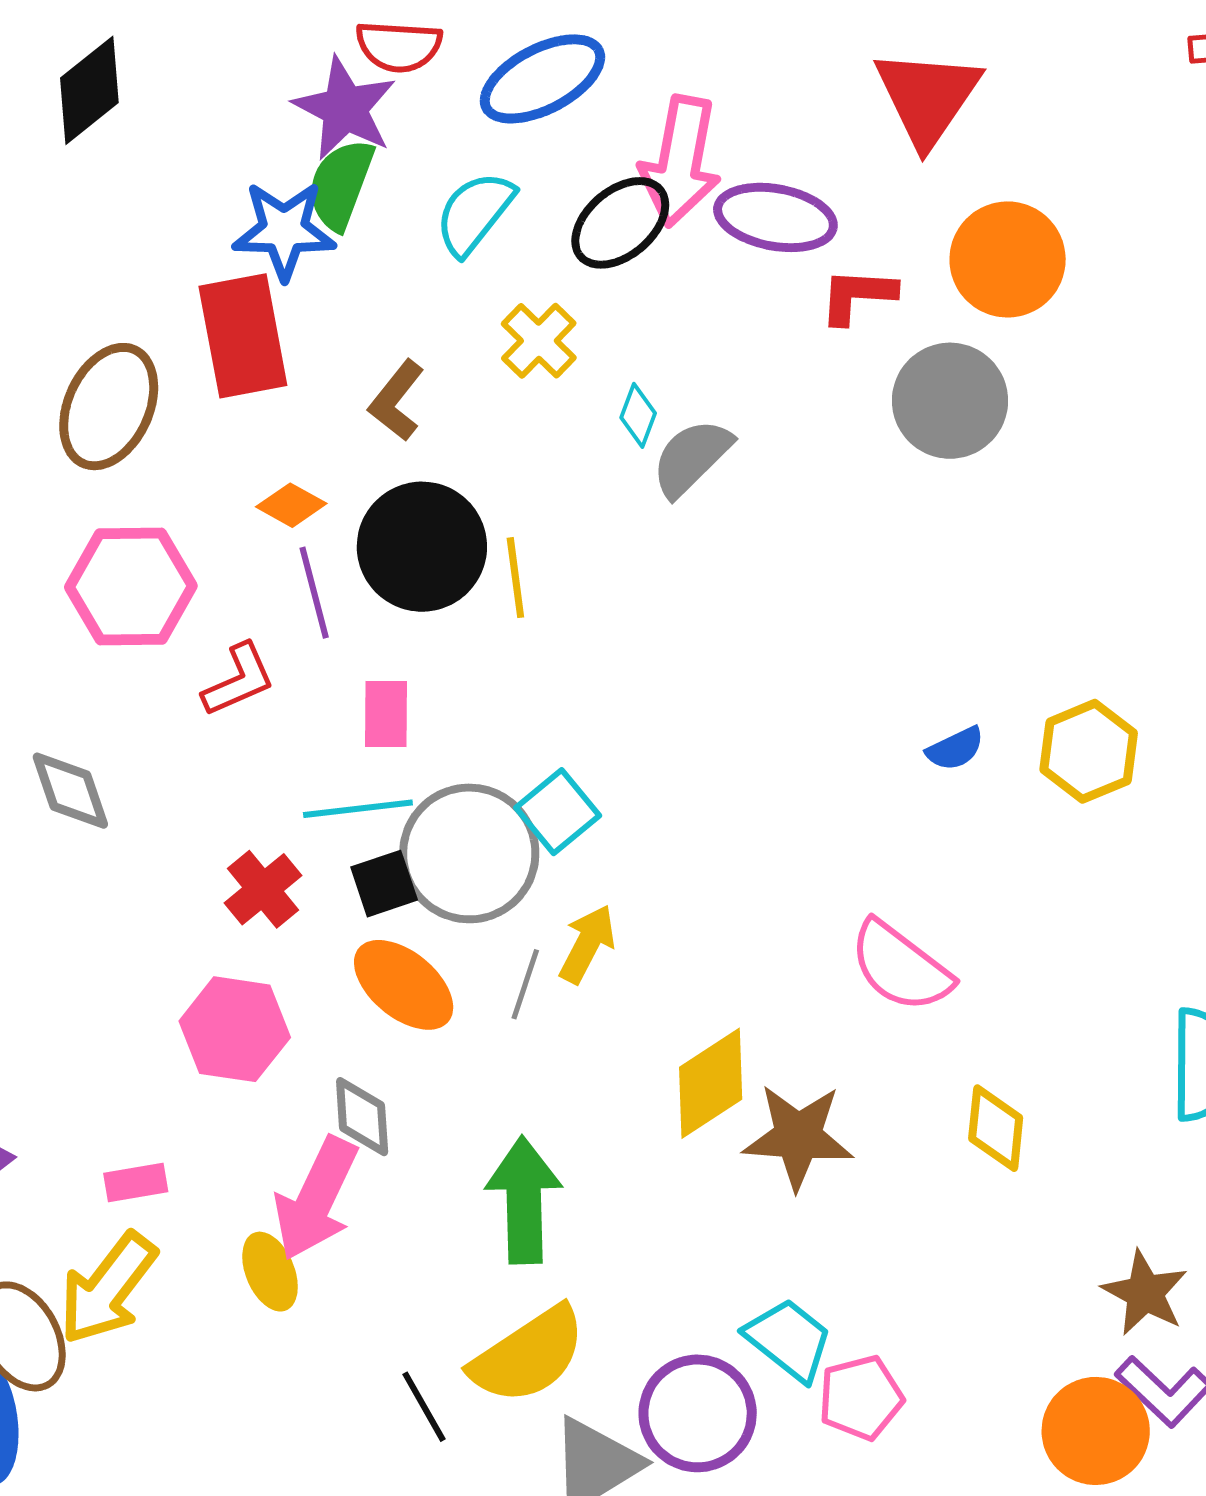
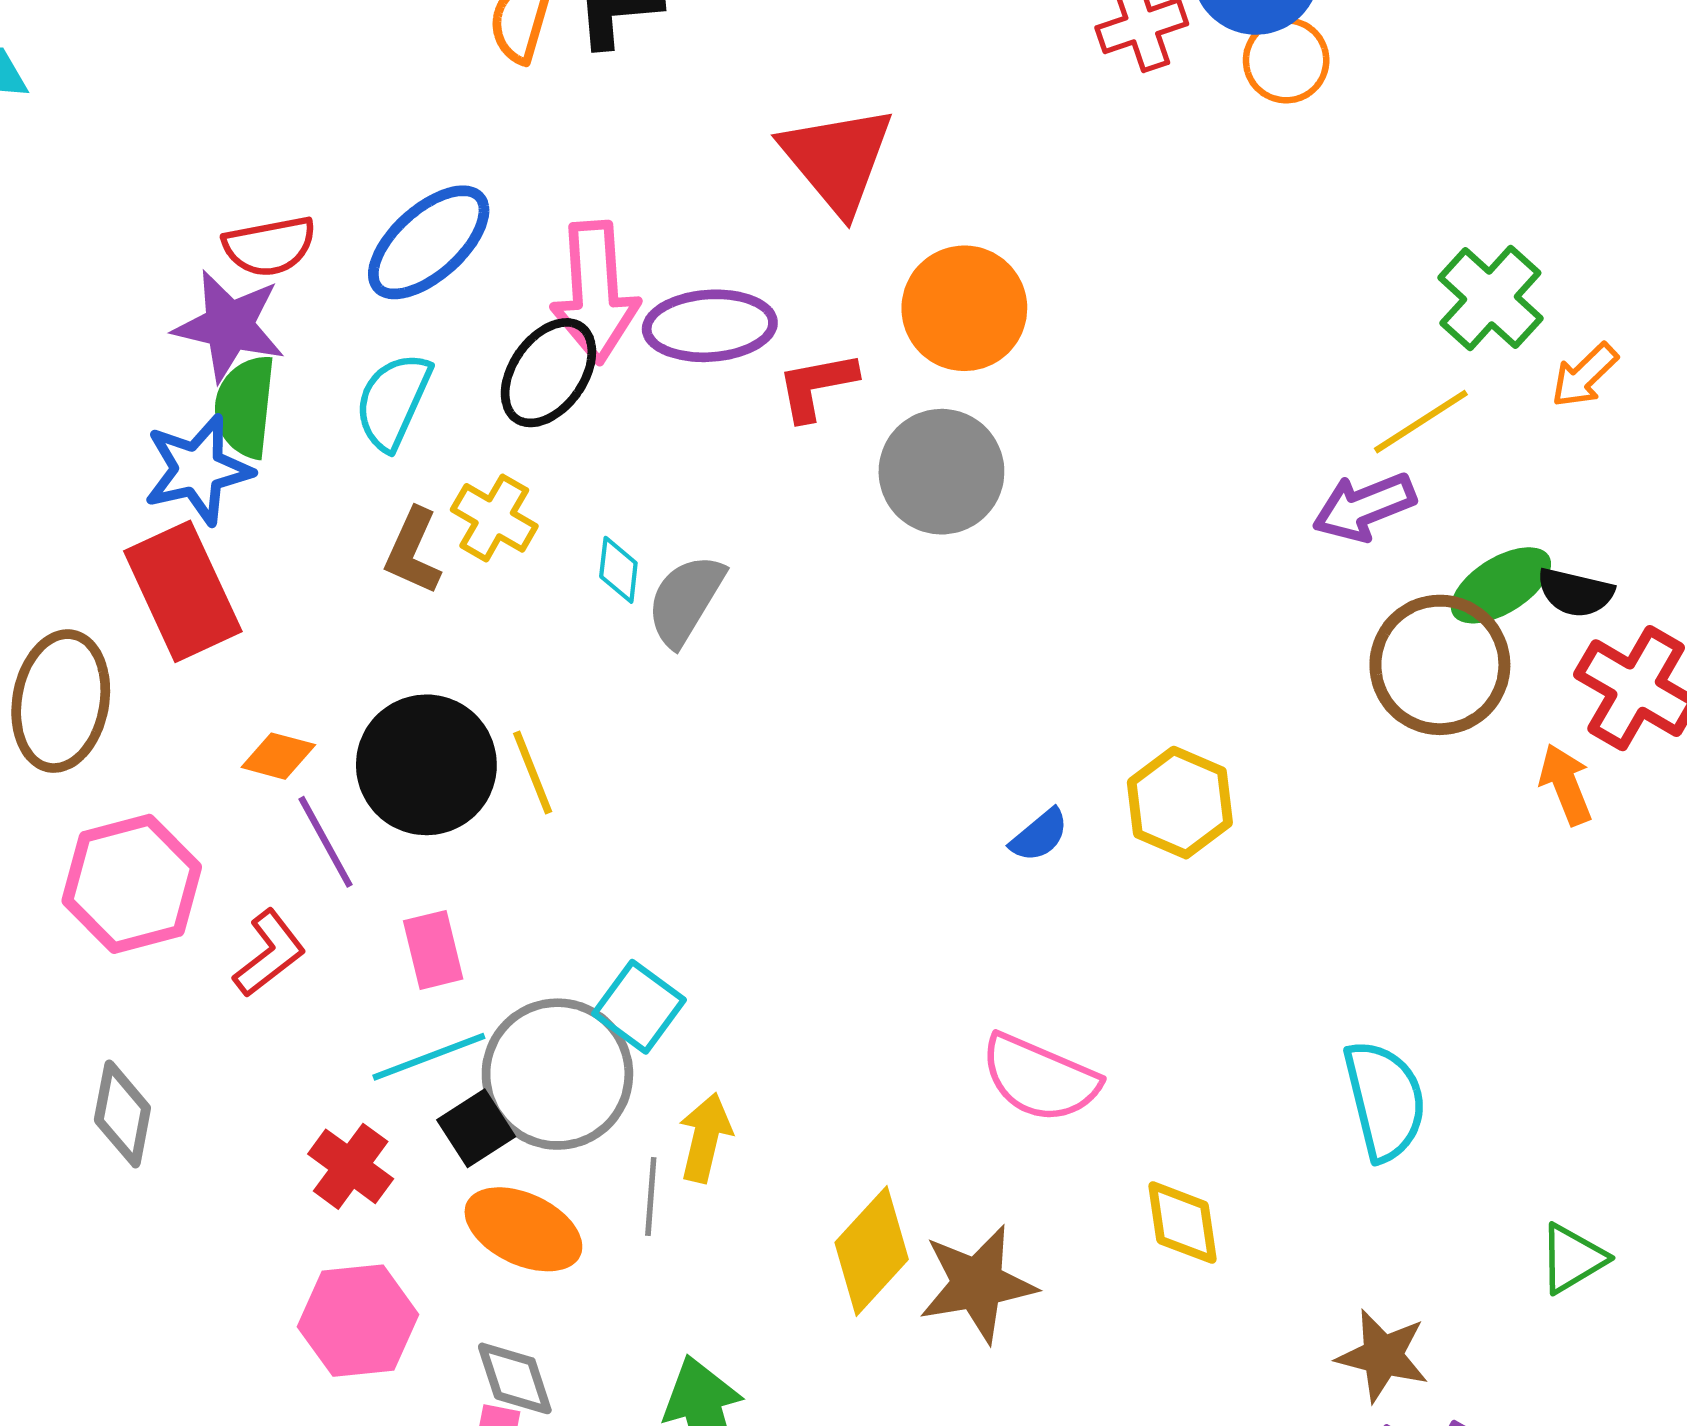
brown L-shape: (397, 401) -> (413, 551), moved
gray diamond: (70, 791) -> (122, 1114), turned 44

